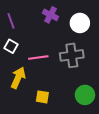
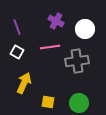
pink line: (38, 57) -> (50, 47), moved
green circle: (85, 95) -> (79, 103), moved

